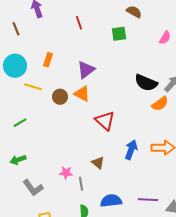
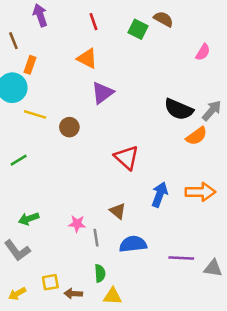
red line: (79, 23) -> (94, 22), moved
green square: (119, 34) -> (138, 29), moved, turned 35
orange rectangle: (48, 60) -> (30, 65), moved
orange triangle: (82, 94) -> (87, 58), moved
green arrow: (18, 160) -> (29, 219), moved
gray L-shape: (33, 188) -> (17, 250), moved
blue semicircle: (111, 201) -> (133, 244), moved

